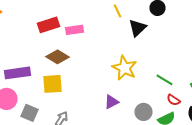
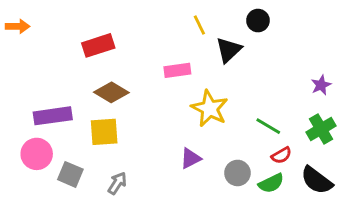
pink rectangle: (74, 30) -> (177, 70), moved
red semicircle: (174, 100) -> (281, 155), turned -64

